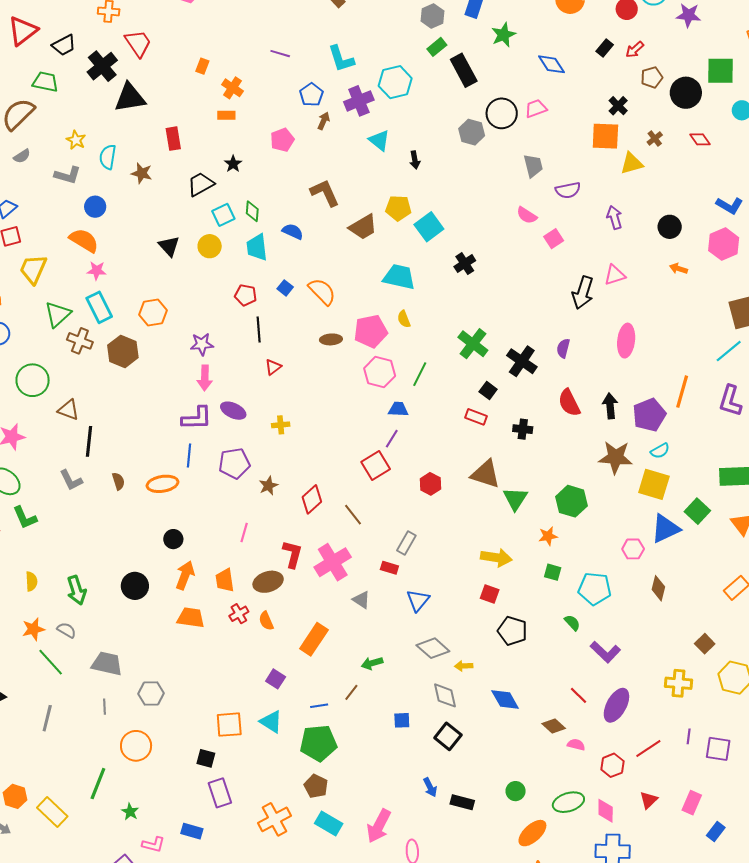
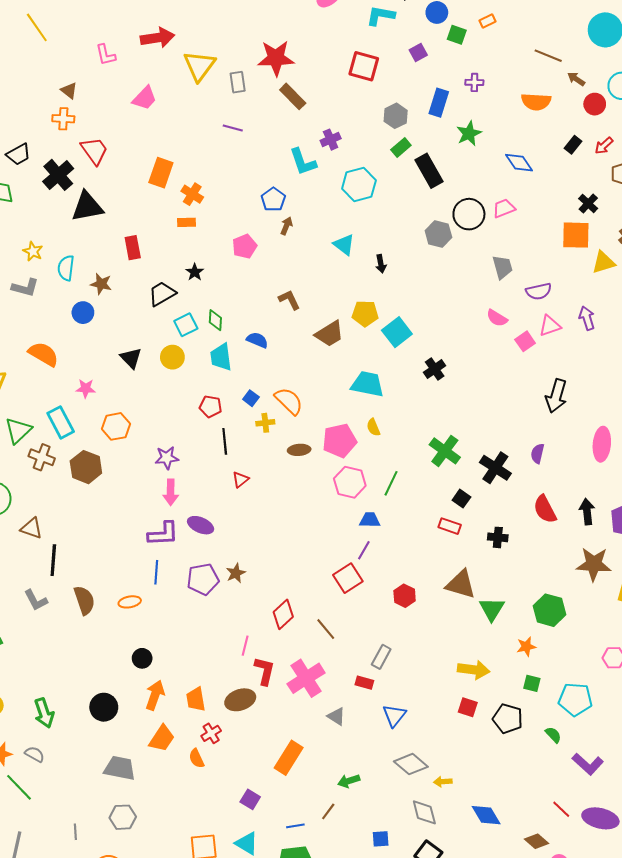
purple line: (280, 54) -> (233, 128), moved
orange rectangle: (202, 66) -> (161, 173), size x1.8
purple cross: (359, 101) -> (331, 140), moved, size x0.7
brown L-shape: (325, 193) -> (289, 300), size x0.7
blue circle: (95, 207) -> (83, 313), moved
pink star: (97, 271) -> (86, 388), moved
pink triangle: (615, 275) -> (550, 326), moved
yellow cross: (281, 425) -> (265, 423), moved
brown semicircle: (118, 481) -> (84, 600), size x1.6
orange ellipse: (162, 484) -> (130, 602), size x0.7
brown star: (268, 486) -> (236, 573), moved
pink line: (244, 533) -> (245, 646), moved
orange trapezoid: (191, 618) -> (162, 738), turned 116
orange semicircle: (266, 621) -> (196, 758), moved
black pentagon: (512, 631) -> (508, 719), moved
gray trapezoid: (107, 664) -> (120, 768), moved
purple ellipse: (616, 705) -> (600, 818), turned 76

